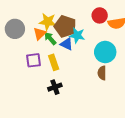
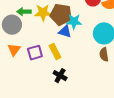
orange triangle: (40, 34) -> (14, 50), moved
green arrow: (50, 38) -> (24, 12), moved, turned -40
black cross: (55, 87) -> (60, 76), turned -32

